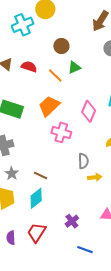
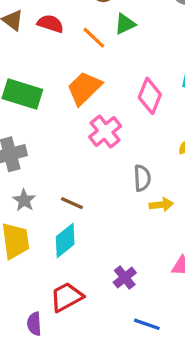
pink cross: (61, 132) -> (105, 132), turned 36
red trapezoid: (37, 232) -> (67, 297), turned 30
purple semicircle: (11, 238) -> (34, 324), moved

